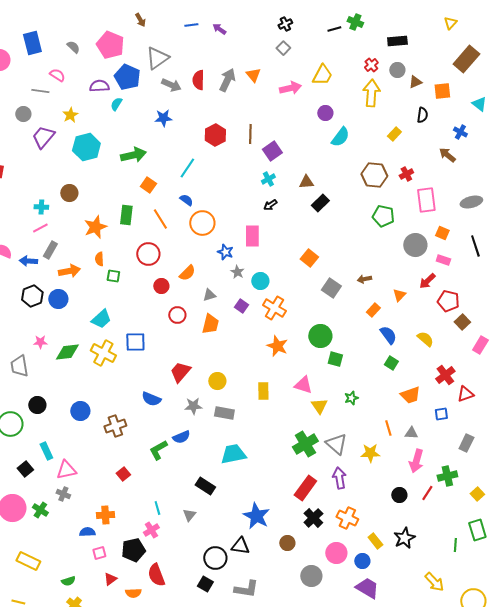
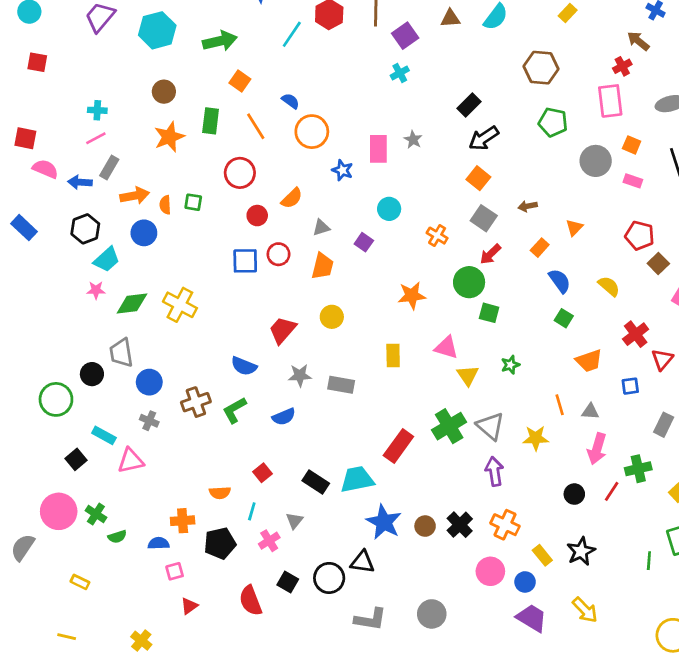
cyan line: (187, 168) -> (292, 34), moved
red cross: (406, 174) -> (622, 66), moved
brown triangle: (306, 182) -> (450, 18), moved
brown circle: (69, 193) -> (164, 92), moved
black arrow: (270, 205) -> (484, 138), moved, size x1.6
orange square: (309, 258) -> (478, 178), moved
orange semicircle: (99, 259) -> (165, 205), moved
gray star: (237, 272) -> (413, 140), moved
red arrow: (427, 281) -> (490, 254), moved
blue circle: (58, 299) -> (144, 233), moved
orange cross: (274, 308) -> (437, 236), moved, size x0.7
cyan trapezoid: (101, 319) -> (107, 260), moved
blue square: (135, 342) -> (245, 261), moved
orange star: (277, 346) -> (412, 295), turned -30
gray trapezoid: (19, 366) -> (121, 353), moved
yellow circle: (217, 381) -> (332, 317), moved
red triangle: (465, 394) -> (662, 359), turned -30
green L-shape: (158, 450) -> (235, 410), moved
cyan rectangle: (46, 451) -> (104, 435), turned -36
cyan trapezoid: (233, 454) -> (357, 479), moved
red square: (123, 474) -> (263, 473), moved
red rectangle: (305, 488) -> (398, 446), moved
gray cross: (63, 494) -> (149, 421), moved
cyan line: (157, 508) -> (252, 511), turned 32
pink cross: (151, 530) -> (269, 541), moved
brown circle: (287, 543) -> (425, 526), moved
black pentagon: (133, 550) -> (220, 543), moved
yellow rectangle: (28, 561) -> (80, 582), size x0.6
gray circle: (311, 576) -> (432, 614), moved
green semicircle: (68, 581) -> (117, 537), moved
yellow arrow: (434, 582) -> (585, 610), moved
black square: (205, 584) -> (288, 582), moved
orange semicircle: (133, 593) -> (220, 493), moved

